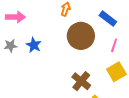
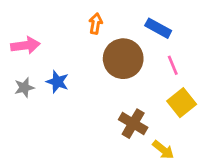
pink line: (114, 45) -> (173, 65), turned -32

